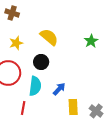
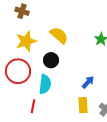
yellow star: (16, 43) -> (26, 41), size x1.5
blue arrow: (59, 89) -> (88, 82), moved

